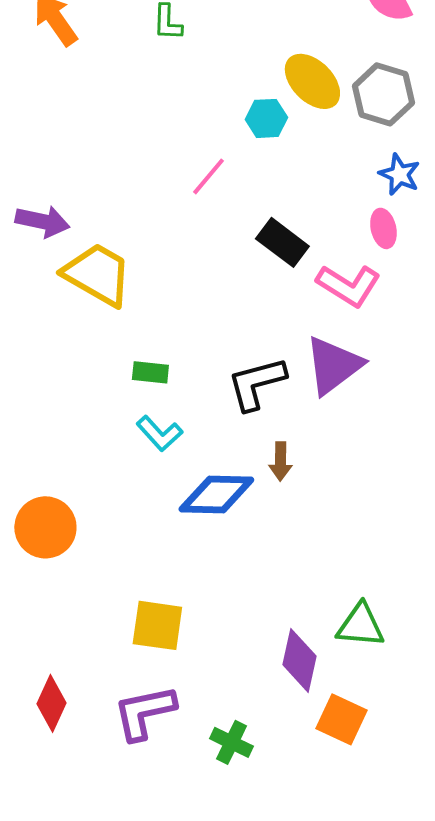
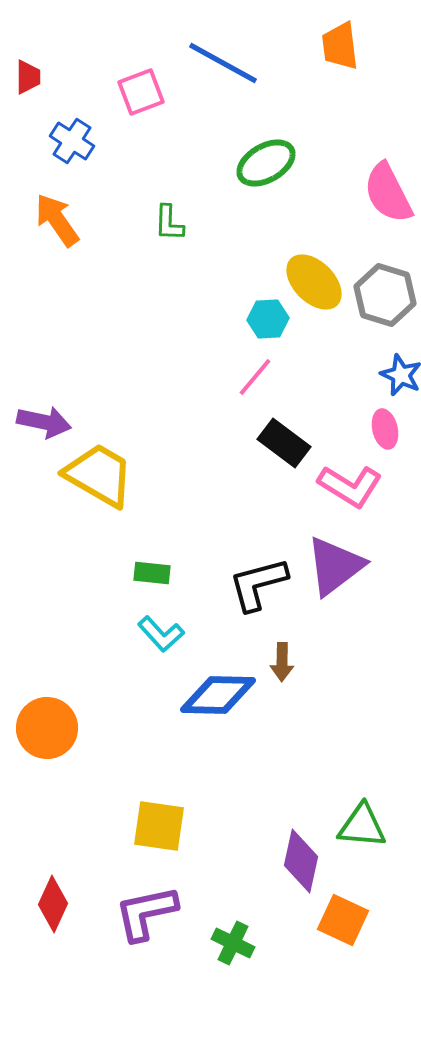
pink line: (208, 176) -> (255, 377), moved

